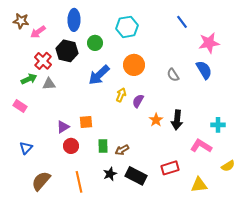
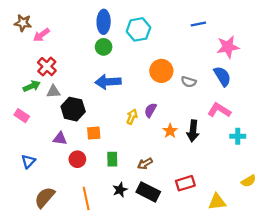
blue ellipse: (74, 20) -> (104, 22), moved
blue line: (182, 22) -> (198, 24), turned -64
black hexagon: (67, 51) -> (73, 109), moved
orange circle: (134, 65) -> (161, 71), moved
blue arrow: (99, 75) -> (108, 82), turned 40
gray semicircle: (173, 75) -> (189, 82), turned -40
yellow arrow: (121, 95) -> (132, 117), moved
purple triangle: (63, 127) -> (60, 138), moved, turned 40
pink L-shape: (201, 146) -> (219, 110), moved
brown arrow: (122, 150) -> (145, 164), moved

